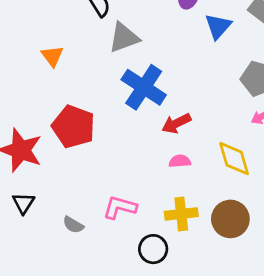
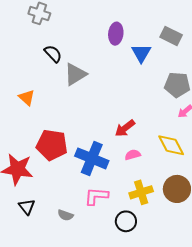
blue cross: (144, 87) -> (92, 158), moved

